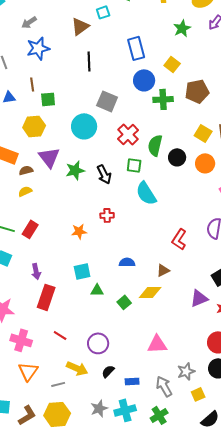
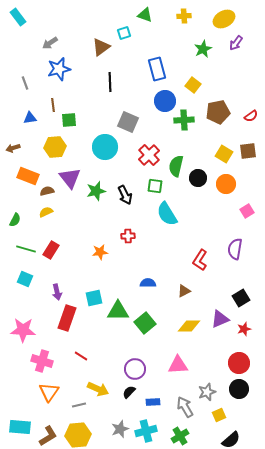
cyan square: (82, 271) -> (94, 298), moved
green triangle: (97, 290) -> (118, 311), size x1.6
yellow diamond: (150, 292) -> (189, 326), moved
green square: (124, 302) -> (145, 323), size x1.5
purple circle: (98, 343) -> (135, 369), moved

